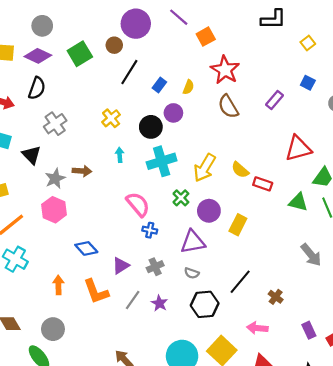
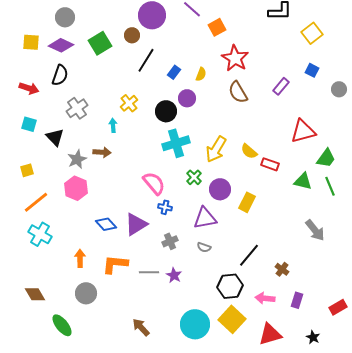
yellow square: (308, 43) -> (312, 33), size x1.5
cyan arrow: (120, 155) -> (113, 125), moved
purple triangle: (121, 266) -> (136, 224), moved, size x1.4
orange L-shape: (96, 291) -> (115, 264), turned 116
gray line: (133, 300) -> (149, 272), turned 54
black hexagon: (205, 304) -> (230, 286), moved
gray circle: (53, 329) -> (86, 293), moved
purple rectangle: (309, 330) -> (297, 300), moved, turned 42

